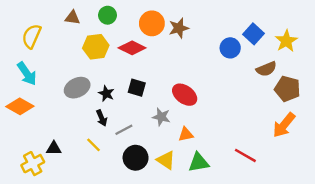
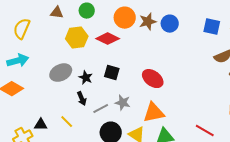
blue square: (254, 34) -> (212, 27), turned -30
blue circle: (230, 48) -> (170, 24), moved
cyan arrow: (27, 74) -> (18, 61), turned -70
gray star: (161, 117) -> (123, 103), moved
orange triangle: (186, 134) -> (154, 113), size x1.6
yellow line: (93, 145) -> (67, 122), moved

